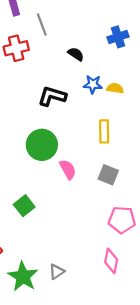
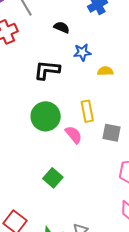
yellow semicircle: (115, 88) -> (105, 71), moved
yellow rectangle: (104, 131) -> (87, 111), moved
green square: (24, 206) -> (53, 178), moved

